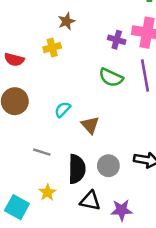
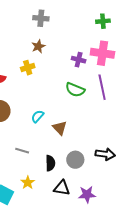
black semicircle: (77, 169) -> (50, 163), size x0.7

